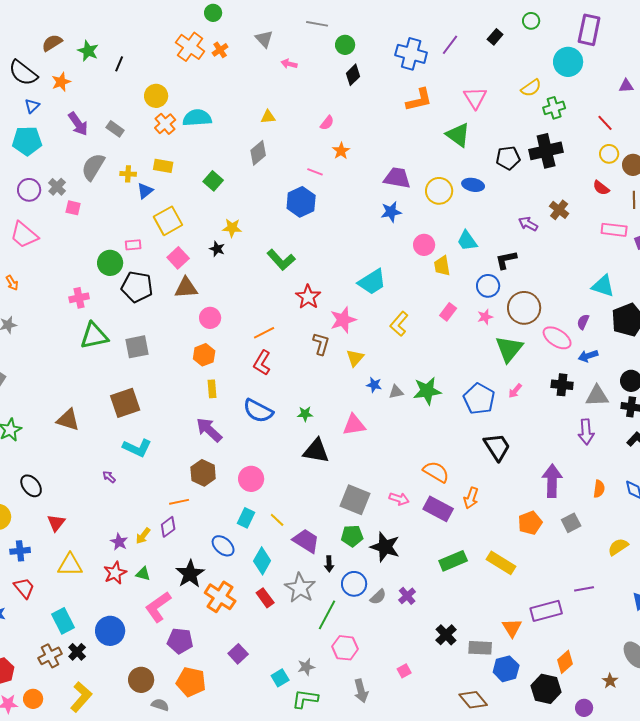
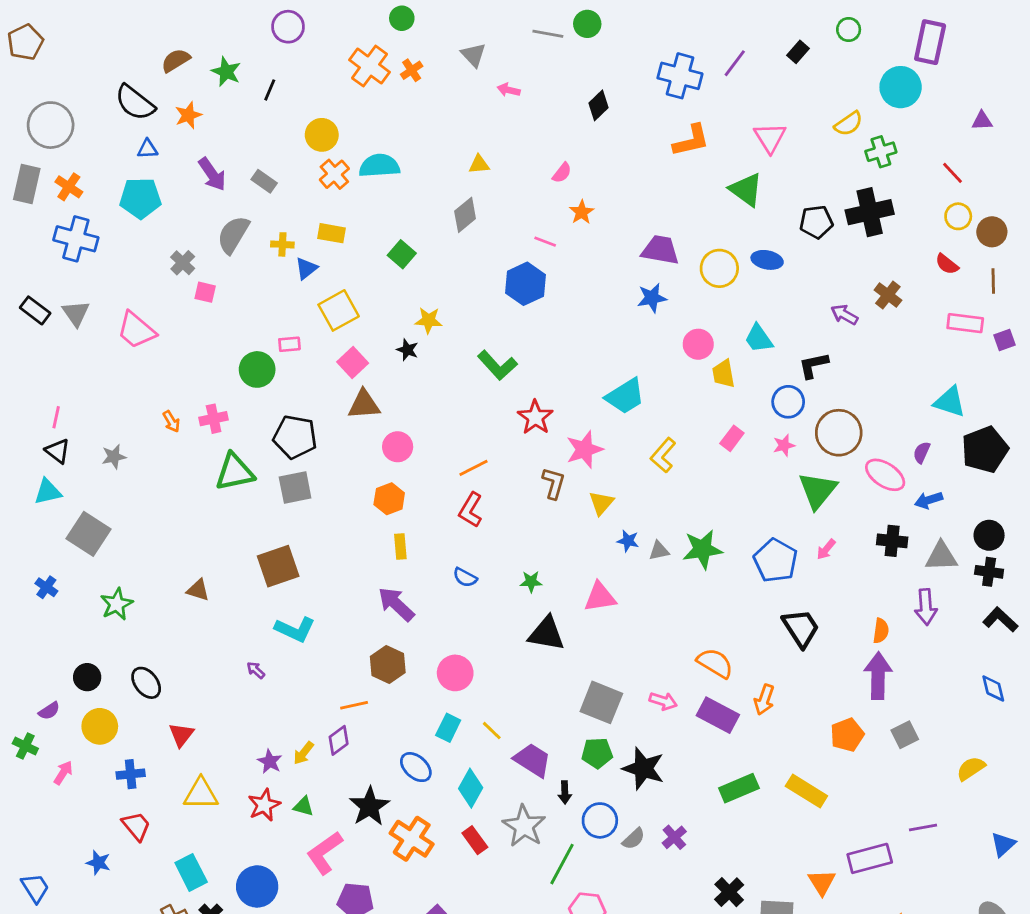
green circle: (345, 45) -> (587, 24), moved
blue triangle: (32, 106) -> (148, 149), turned 42
purple circle: (29, 190) -> (288, 27), moved
orange arrow: (12, 283) -> (171, 421), moved
black pentagon: (137, 287) -> (295, 437), moved
blue semicircle: (258, 411) -> (465, 577), size x0.6
brown triangle: (68, 420) -> (198, 590), size x0.7
orange semicircle: (599, 489) -> (881, 631), moved

